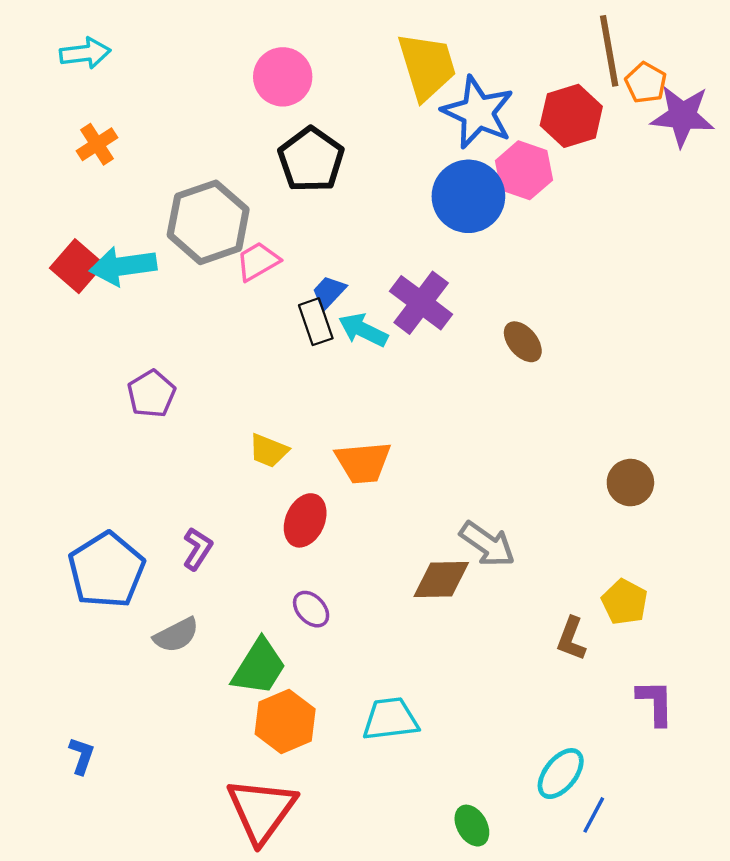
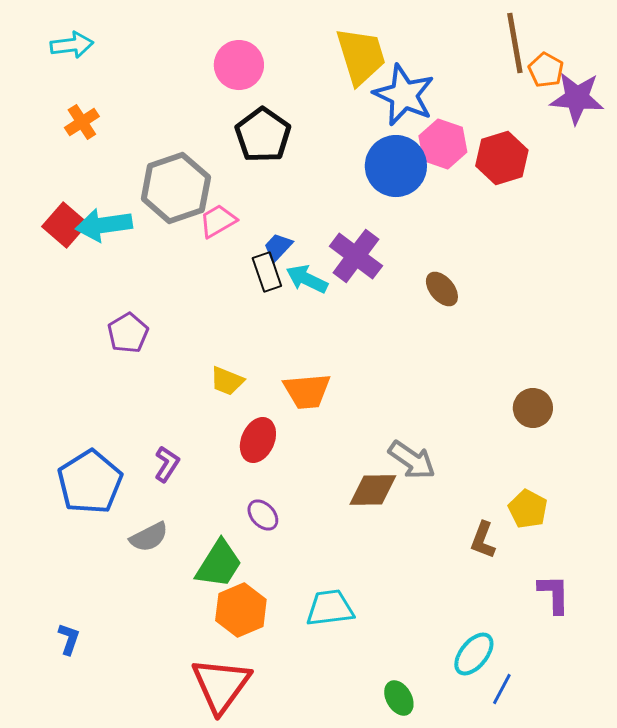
red hexagon: (571, 116) -> (502, 158), moved

